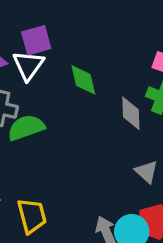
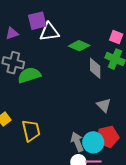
white triangle: (28, 65) -> (49, 32), moved, turned 45
green diamond: (83, 80) -> (79, 46), moved, turned -55

